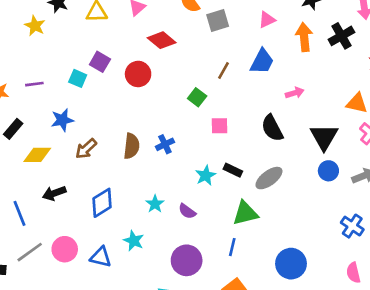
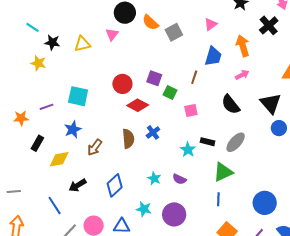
orange arrow: (304, 37) -> (243, 46), moved
red diamond: (162, 40) -> (138, 105), moved
purple square: (100, 62) -> (154, 78), moved
brown line: (224, 71) -> (194, 77), moved
cyan square: (78, 78) -> (78, 96), size x1.5
purple circle: (187, 260) -> (174, 214), moved

